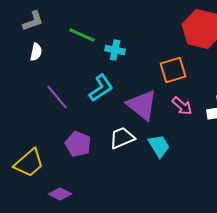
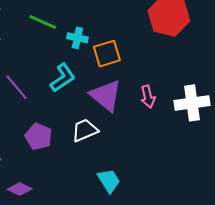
orange square: (173, 70) -> (107, 54), moved
pink arrow: (182, 106) -> (148, 97), turned 35
cyan trapezoid: (159, 146) -> (109, 181), moved

